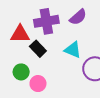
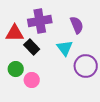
purple semicircle: (78, 17) -> (77, 25), moved, turned -72
cyan triangle: (73, 50) -> (65, 48), turned 30

